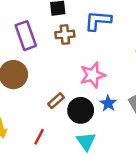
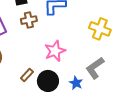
blue star: (108, 103) -> (76, 83), moved

